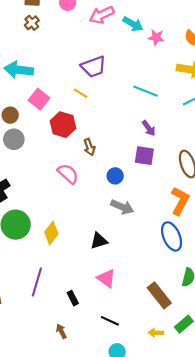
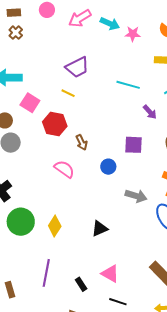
purple arrow: (149, 128) -> (150, 112), moved
gray arrow: (122, 207) -> (136, 196), moved
pink triangle: (106, 278) -> (110, 274), moved

